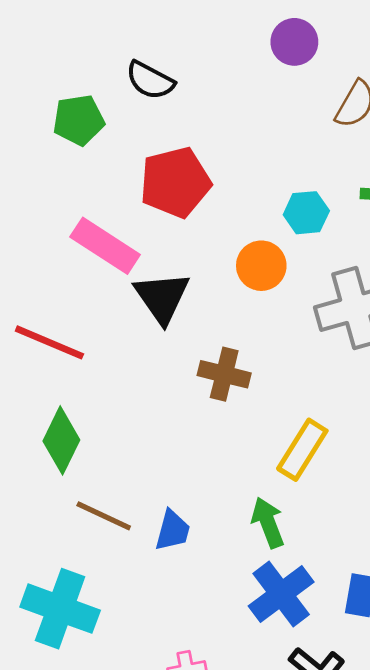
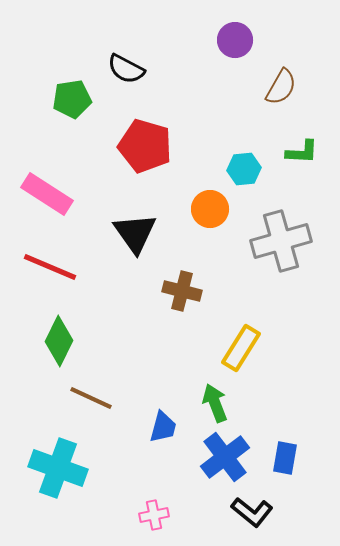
red pentagon: (175, 182) -> (145, 146), turned 30
pink rectangle: (105, 246) -> (47, 194), moved
blue trapezoid: (173, 530) -> (163, 427), moved

